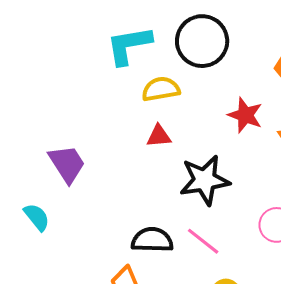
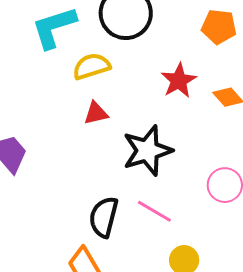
red star: (245, 115) -> (179, 81), turned 30
black semicircle: (152, 240) -> (104, 217), turned -69

